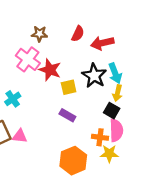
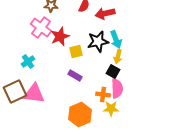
red star: (50, 70) -> (60, 36), turned 30
black star: (94, 76) -> (98, 42), turned 30
pink triangle: (20, 136) -> (34, 94), size x1.6

